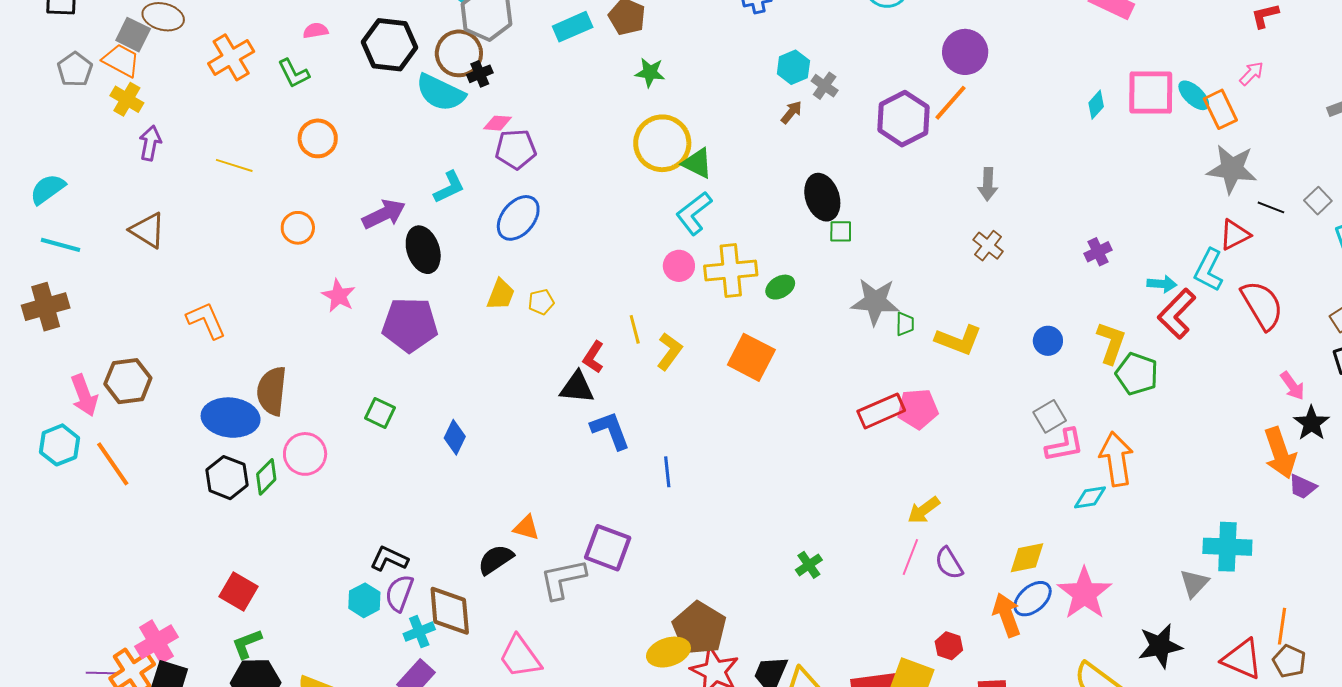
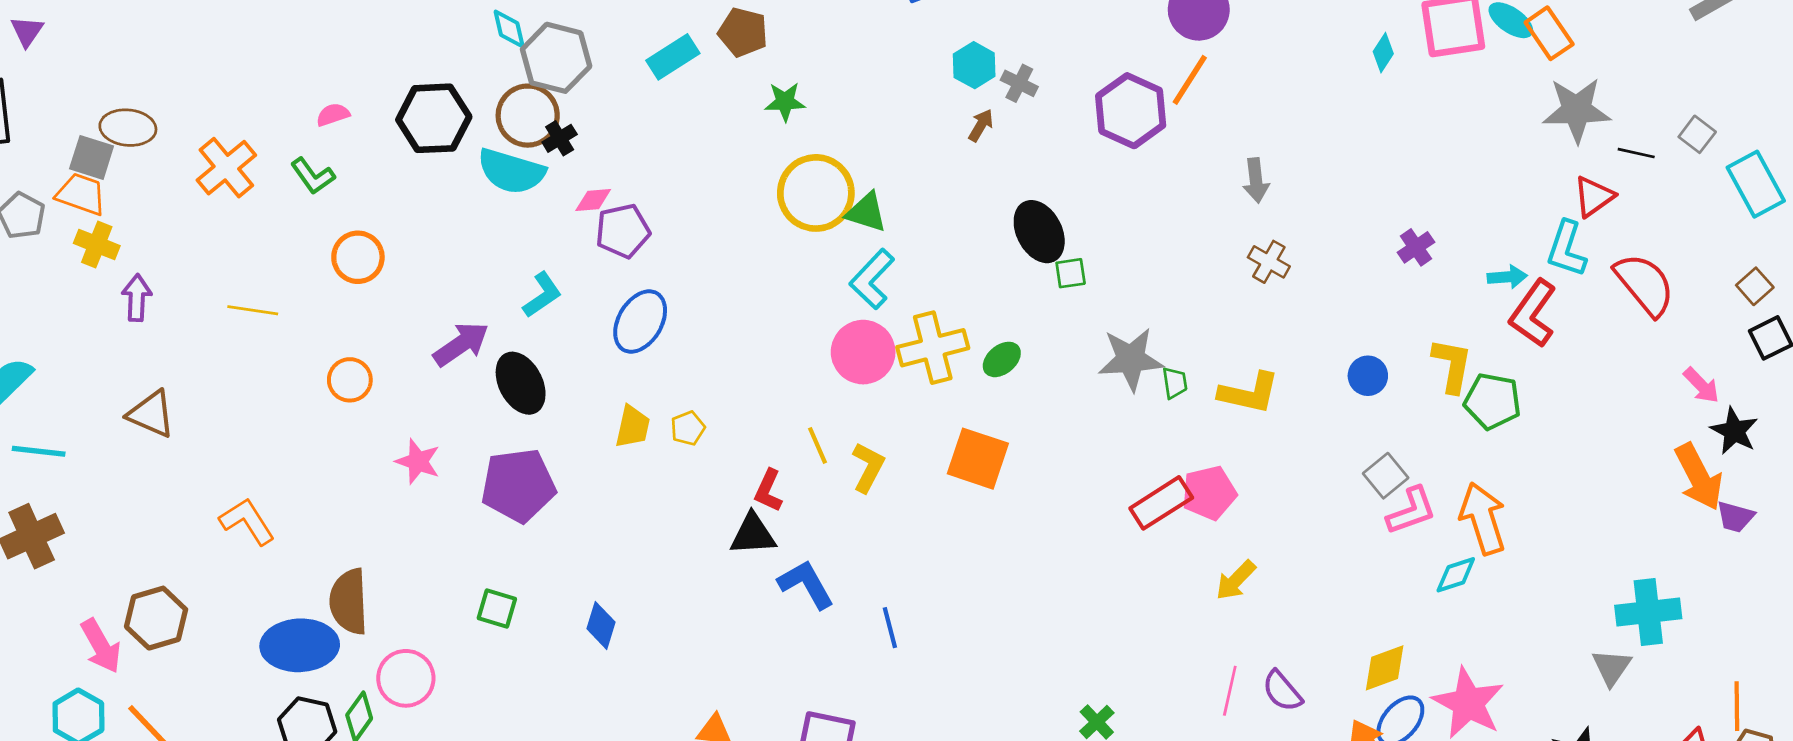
pink circle: (679, 266) -> (863, 352), size x1.5
yellow arrow: (924, 510) -> (1236, 580), moved

